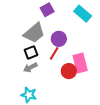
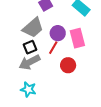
pink rectangle: (80, 63) -> (77, 38), moved
gray arrow: (30, 68) -> (30, 62), size x1.5

